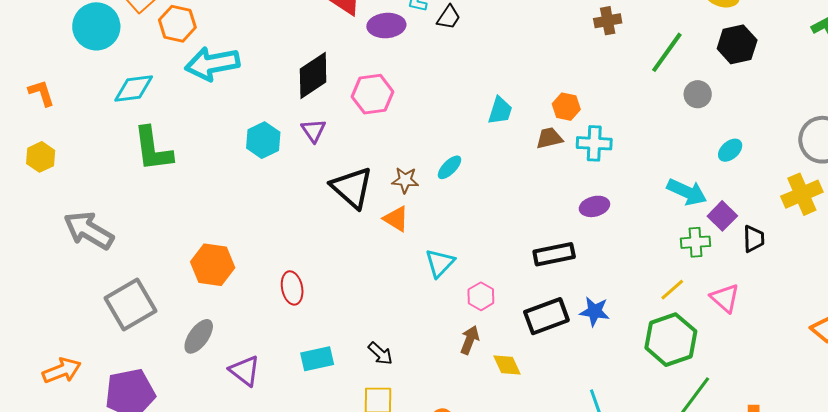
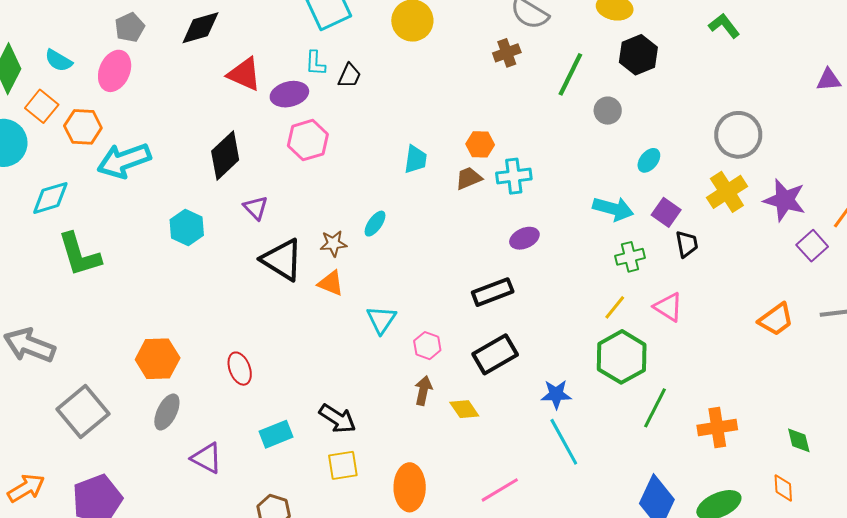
pink hexagon: (373, 94) -> (308, 140), moved
purple triangle: (313, 131) -> (256, 208), moved
purple square: (722, 216) -> (666, 212), moved
blue star: (595, 311) -> (556, 394), moved
gray ellipse: (199, 336) -> (167, 412), moved
black arrow: (380, 353) -> (337, 419), size x1.4

